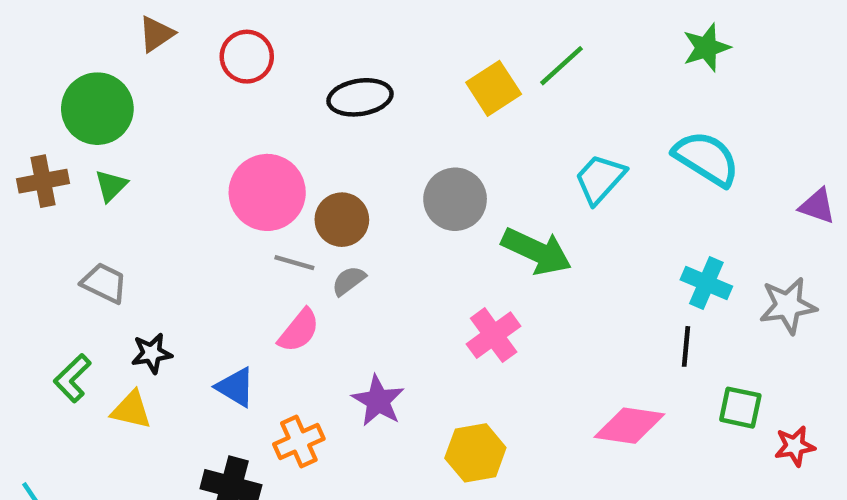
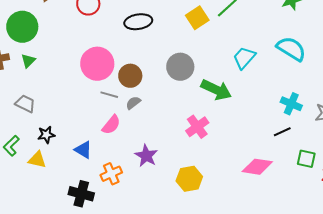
black line: (686, 346) -> (282, 132), turned 60

